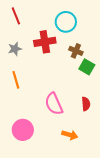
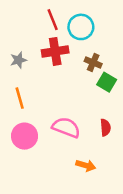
red line: (16, 16) -> (53, 20), moved
pink semicircle: (54, 104) -> (66, 127), turned 135
pink circle: (23, 130) -> (25, 136), moved

